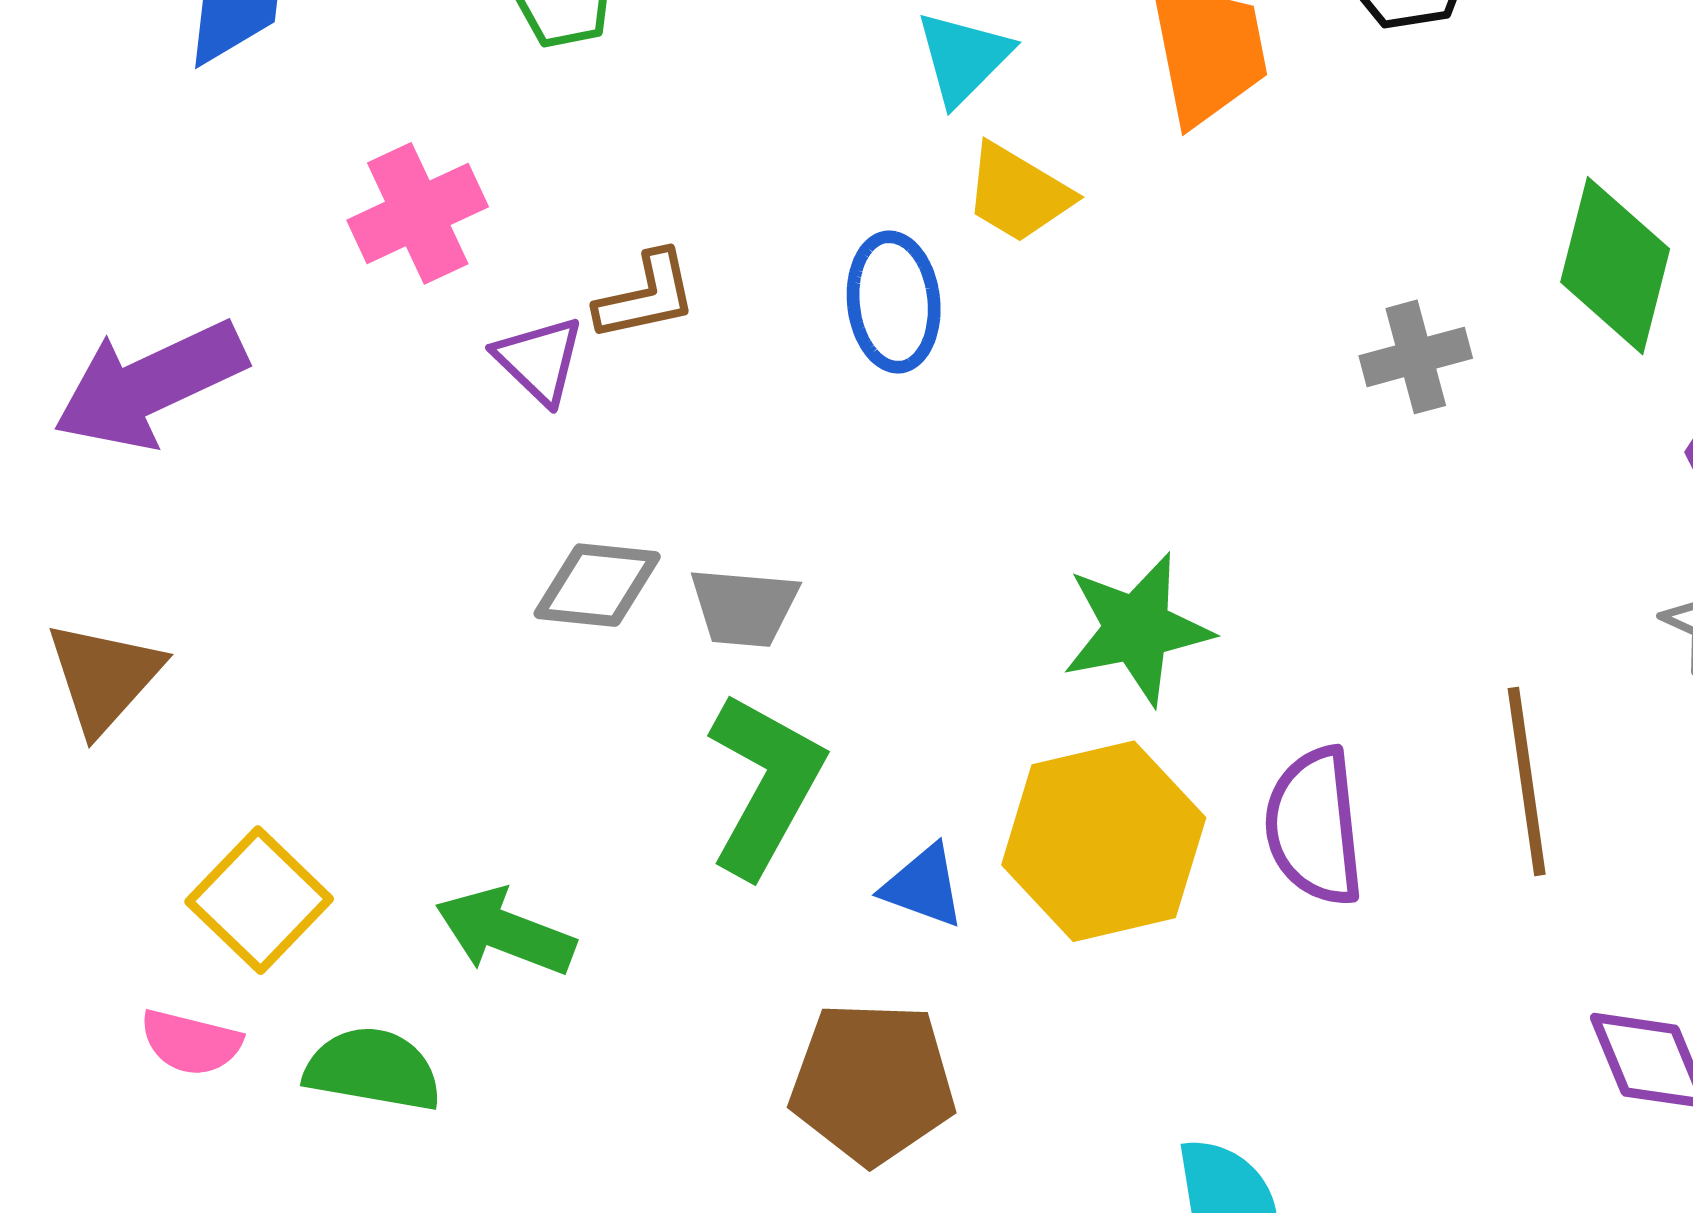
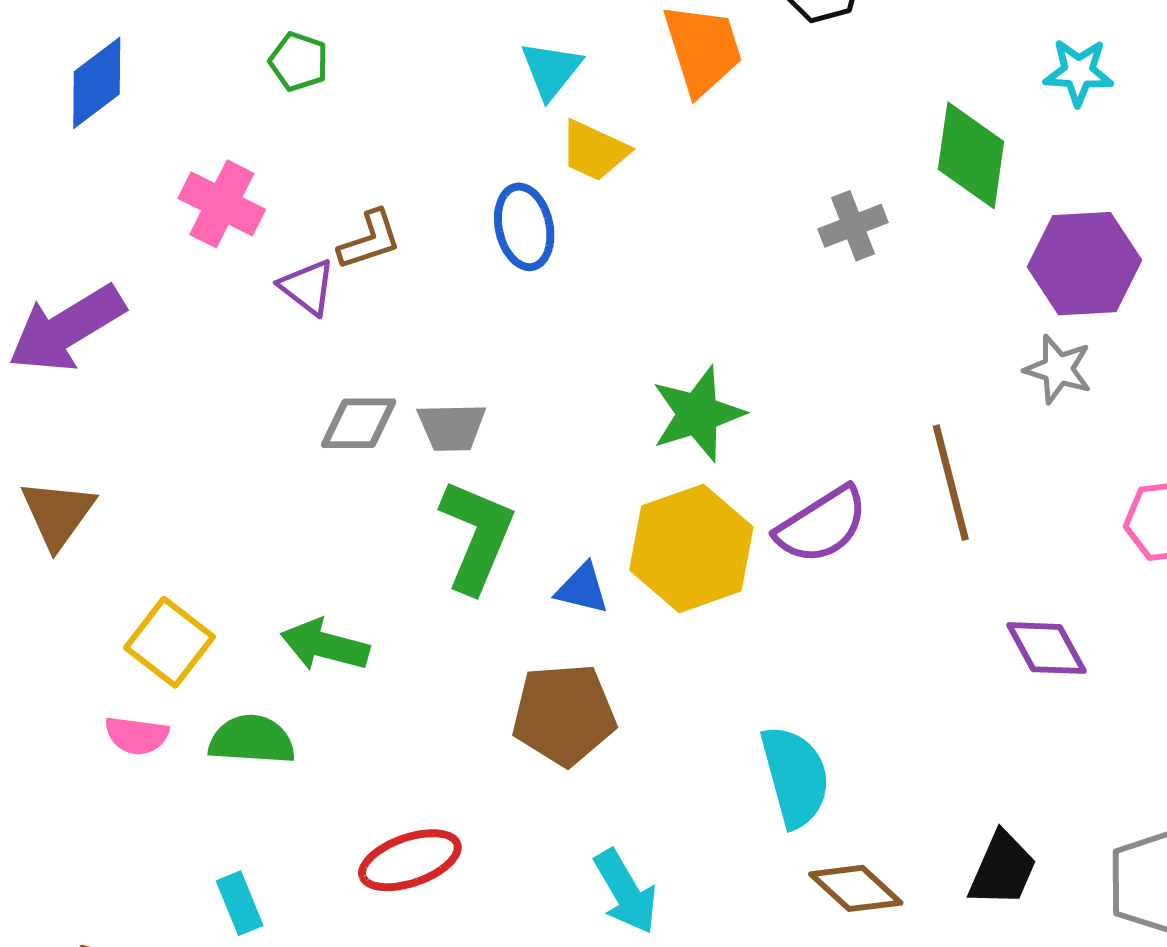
pink cross: (418, 213) -> (222, 204), turned -32
purple semicircle: (1314, 826) -> (822, 525), turned -110

